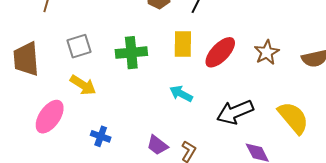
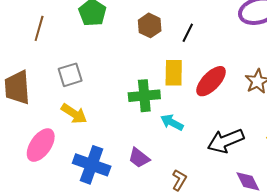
green cross: (131, 53) -> (144, 96), moved
blue cross: (101, 136) -> (92, 165), size x1.8
purple trapezoid: (157, 145) -> (139, 158), moved

